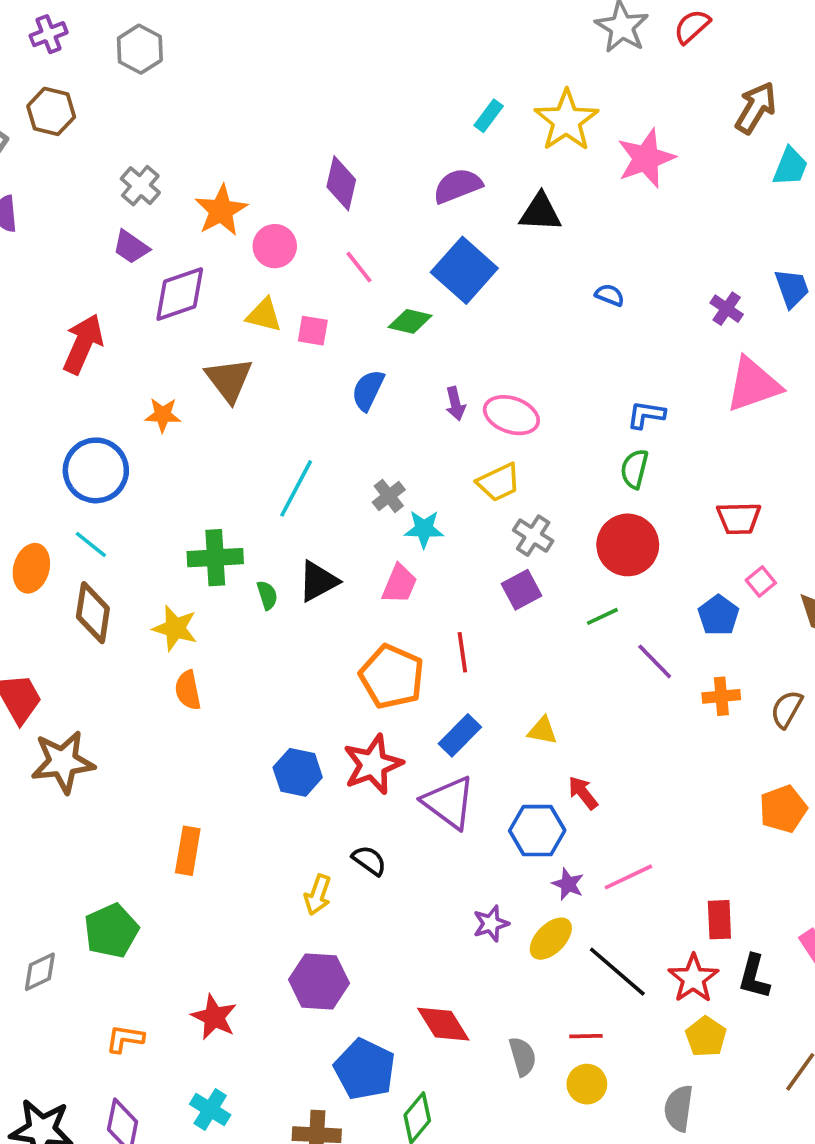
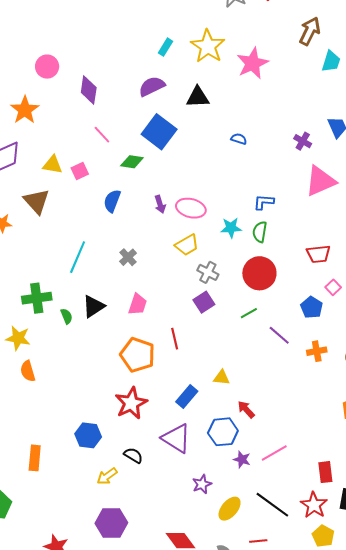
pink circle: (275, 246) -> (47, 67), moved
pink square: (313, 331) -> (80, 171), turned -30
cyan star: (424, 529) -> (231, 228), moved
blue rectangle: (460, 735) -> (187, 396), moved
blue hexagon: (298, 772) -> (88, 435), moved
purple triangle: (449, 802) -> (176, 438), moved
yellow arrow: (318, 895) -> (107, 476), turned 40
yellow ellipse: (551, 939) -> (230, 509), moved

